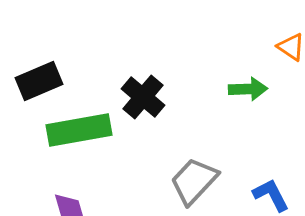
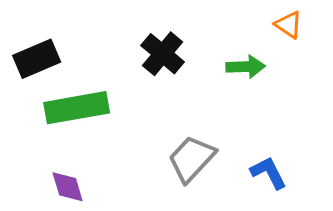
black cross: (143, 97) -> (163, 54), moved

